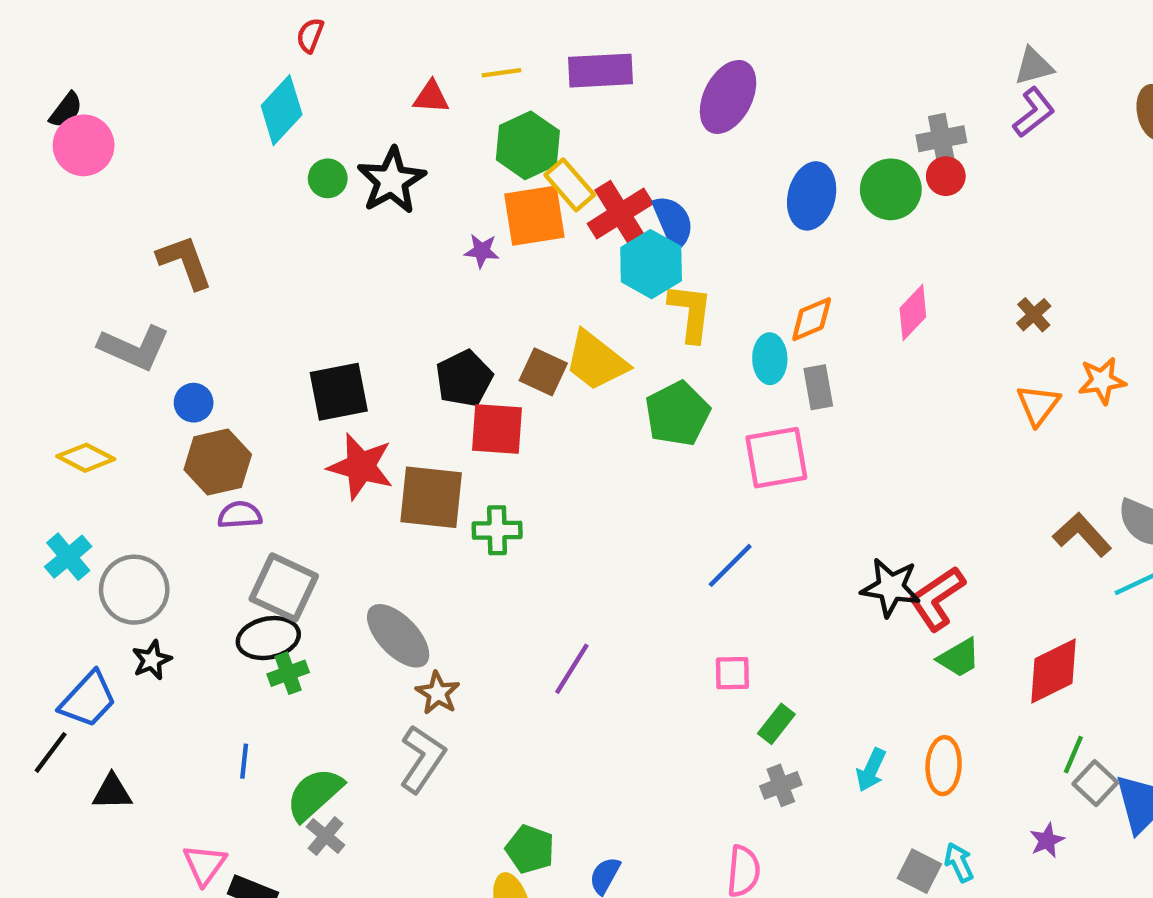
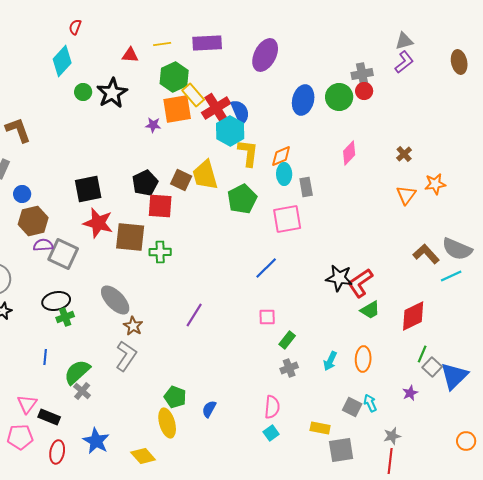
orange diamond: (812, 319) -> (281, 156), moved
yellow trapezoid: (596, 361) -> (205, 175), turned 36
gray square: (284, 587) -> (63, 254), moved

